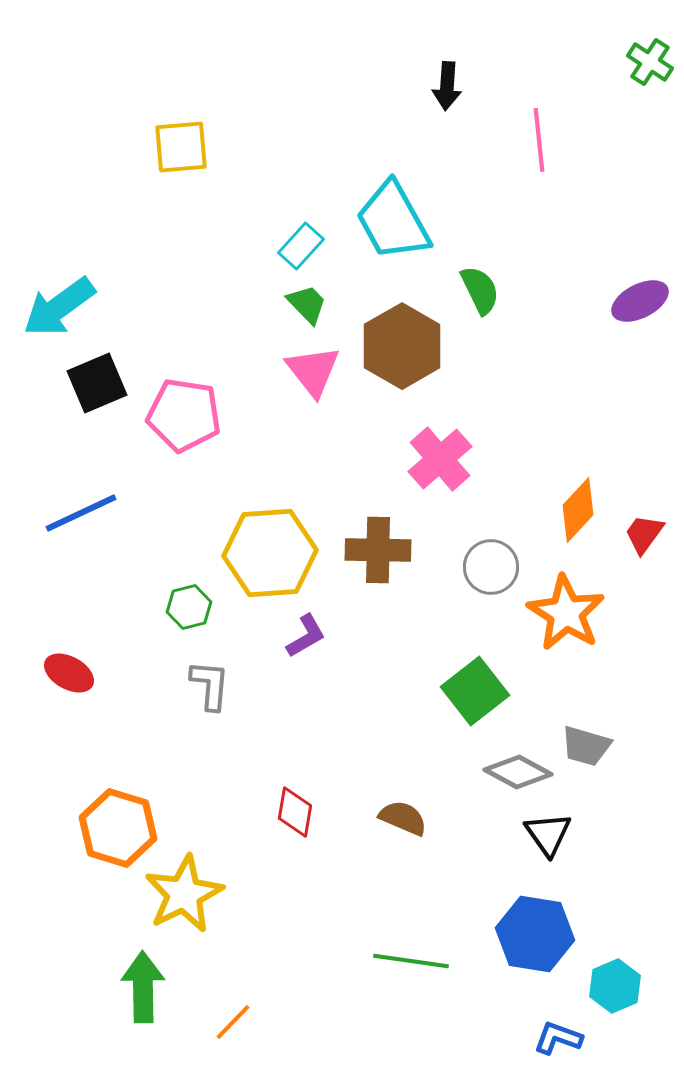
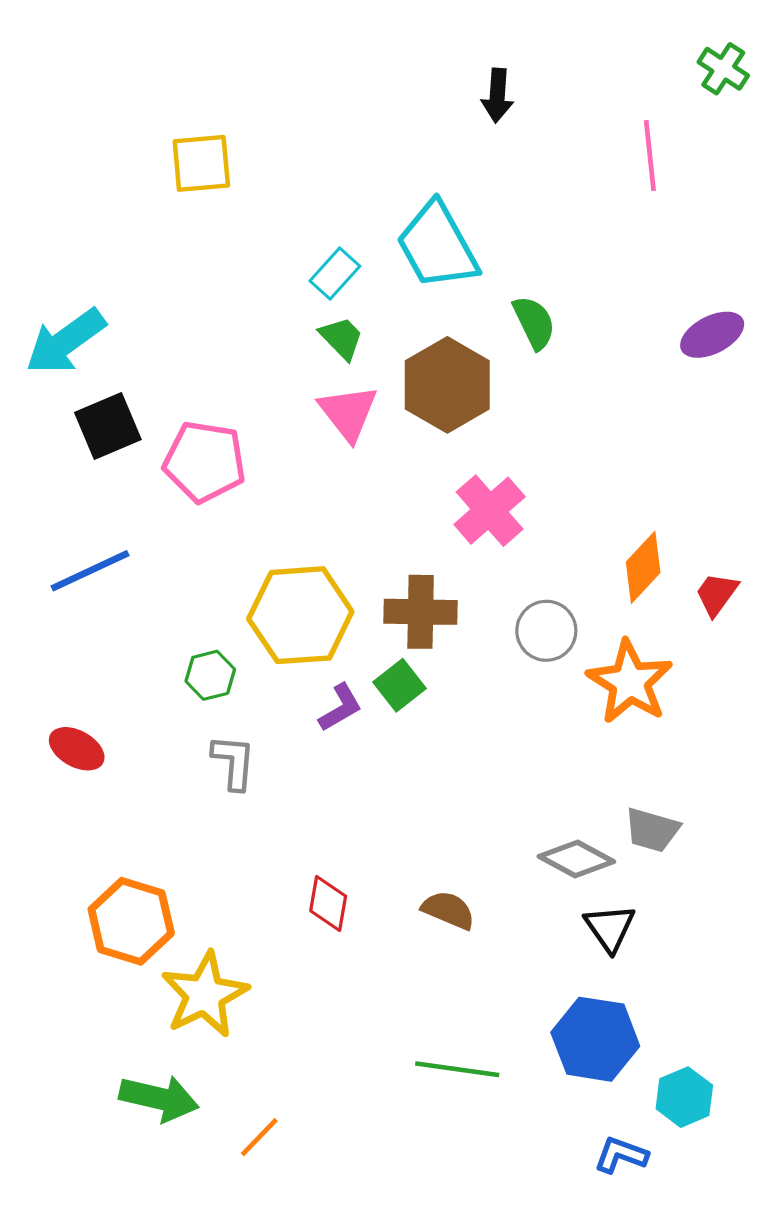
pink line: (539, 140) -> (650, 156), moved
green square: (475, 691) -> (399, 685), moved, size x0.7
green arrow: (143, 987) -> (159, 1098), turned 104

